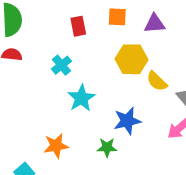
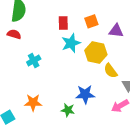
orange square: (117, 17) -> (91, 21), turned -32
cyan cross: (61, 65) -> (34, 61), moved
cyan star: (81, 98) -> (71, 43), moved

